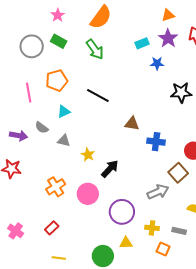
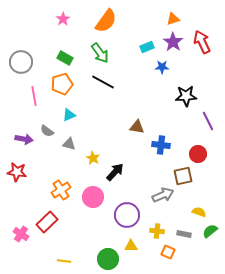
green rectangle: (59, 41) -> (65, 58), moved
gray circle: (32, 46) -> (21, 62), moved
black line: (98, 95) -> (103, 82), moved
brown square: (178, 173) -> (183, 176), turned 30
red rectangle: (52, 228) -> (47, 222), moved, size x1.5

